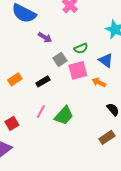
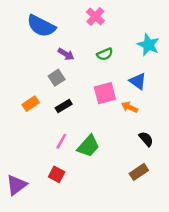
green semicircle: (81, 48) -> (105, 54), moved
gray square: (60, 59) -> (57, 78), moved
red square: (12, 123) -> (57, 174), moved, turned -32

